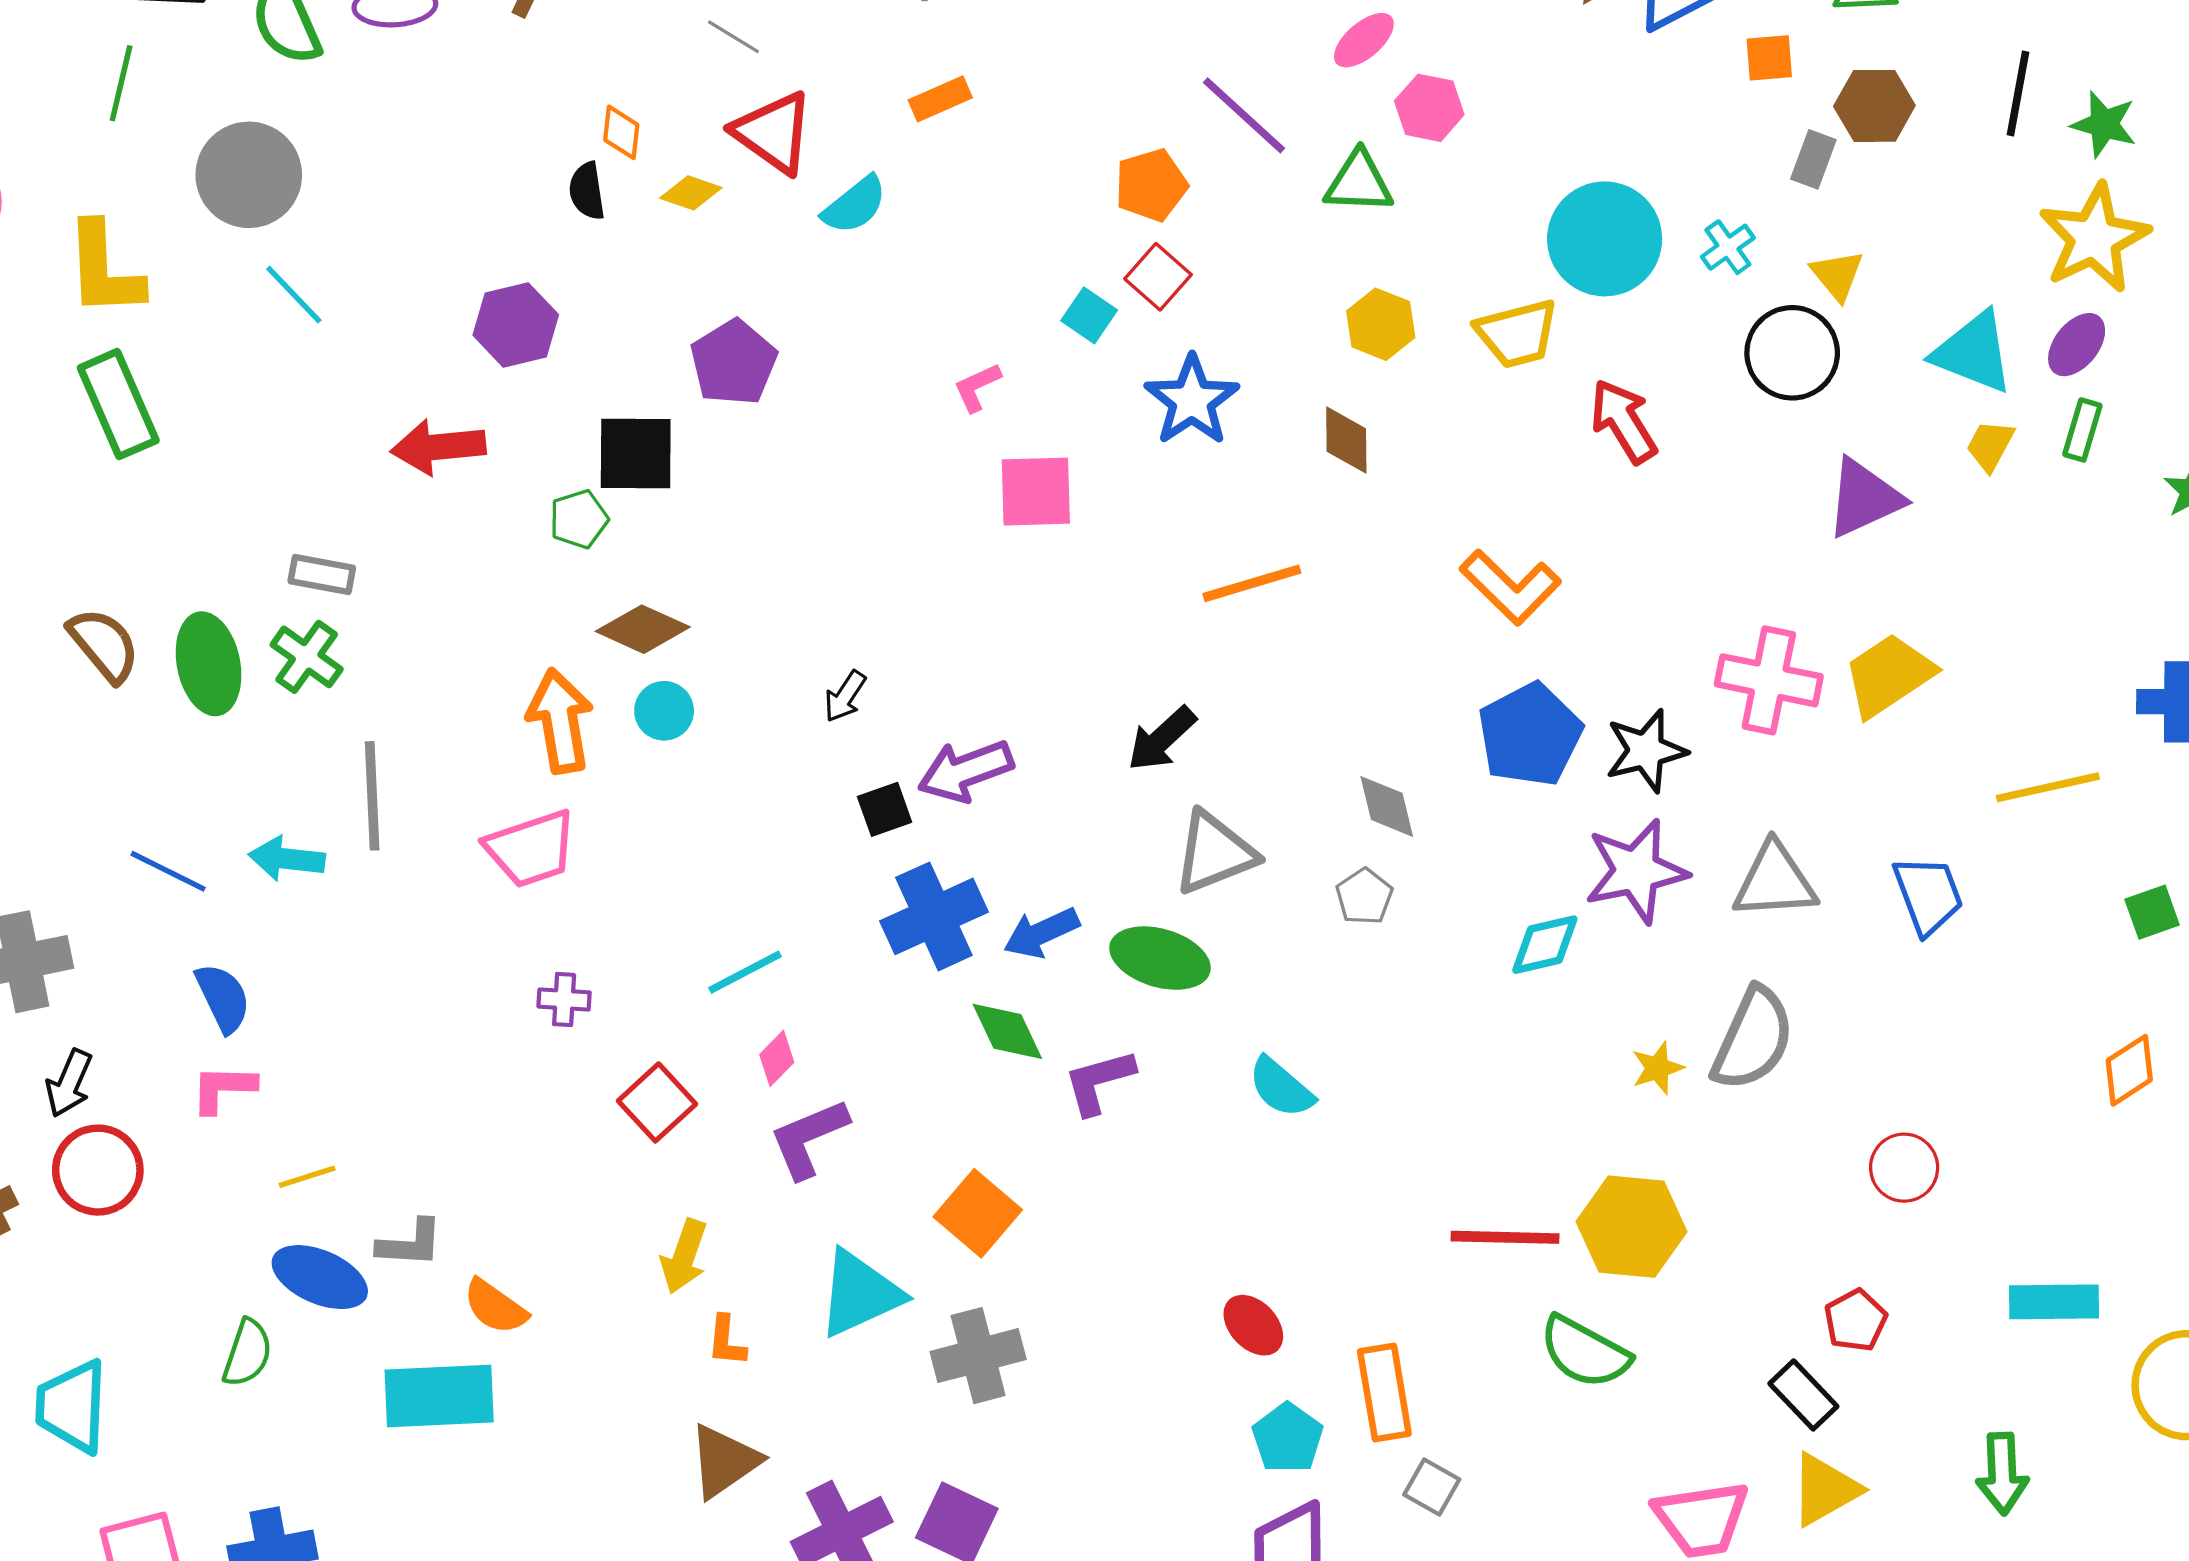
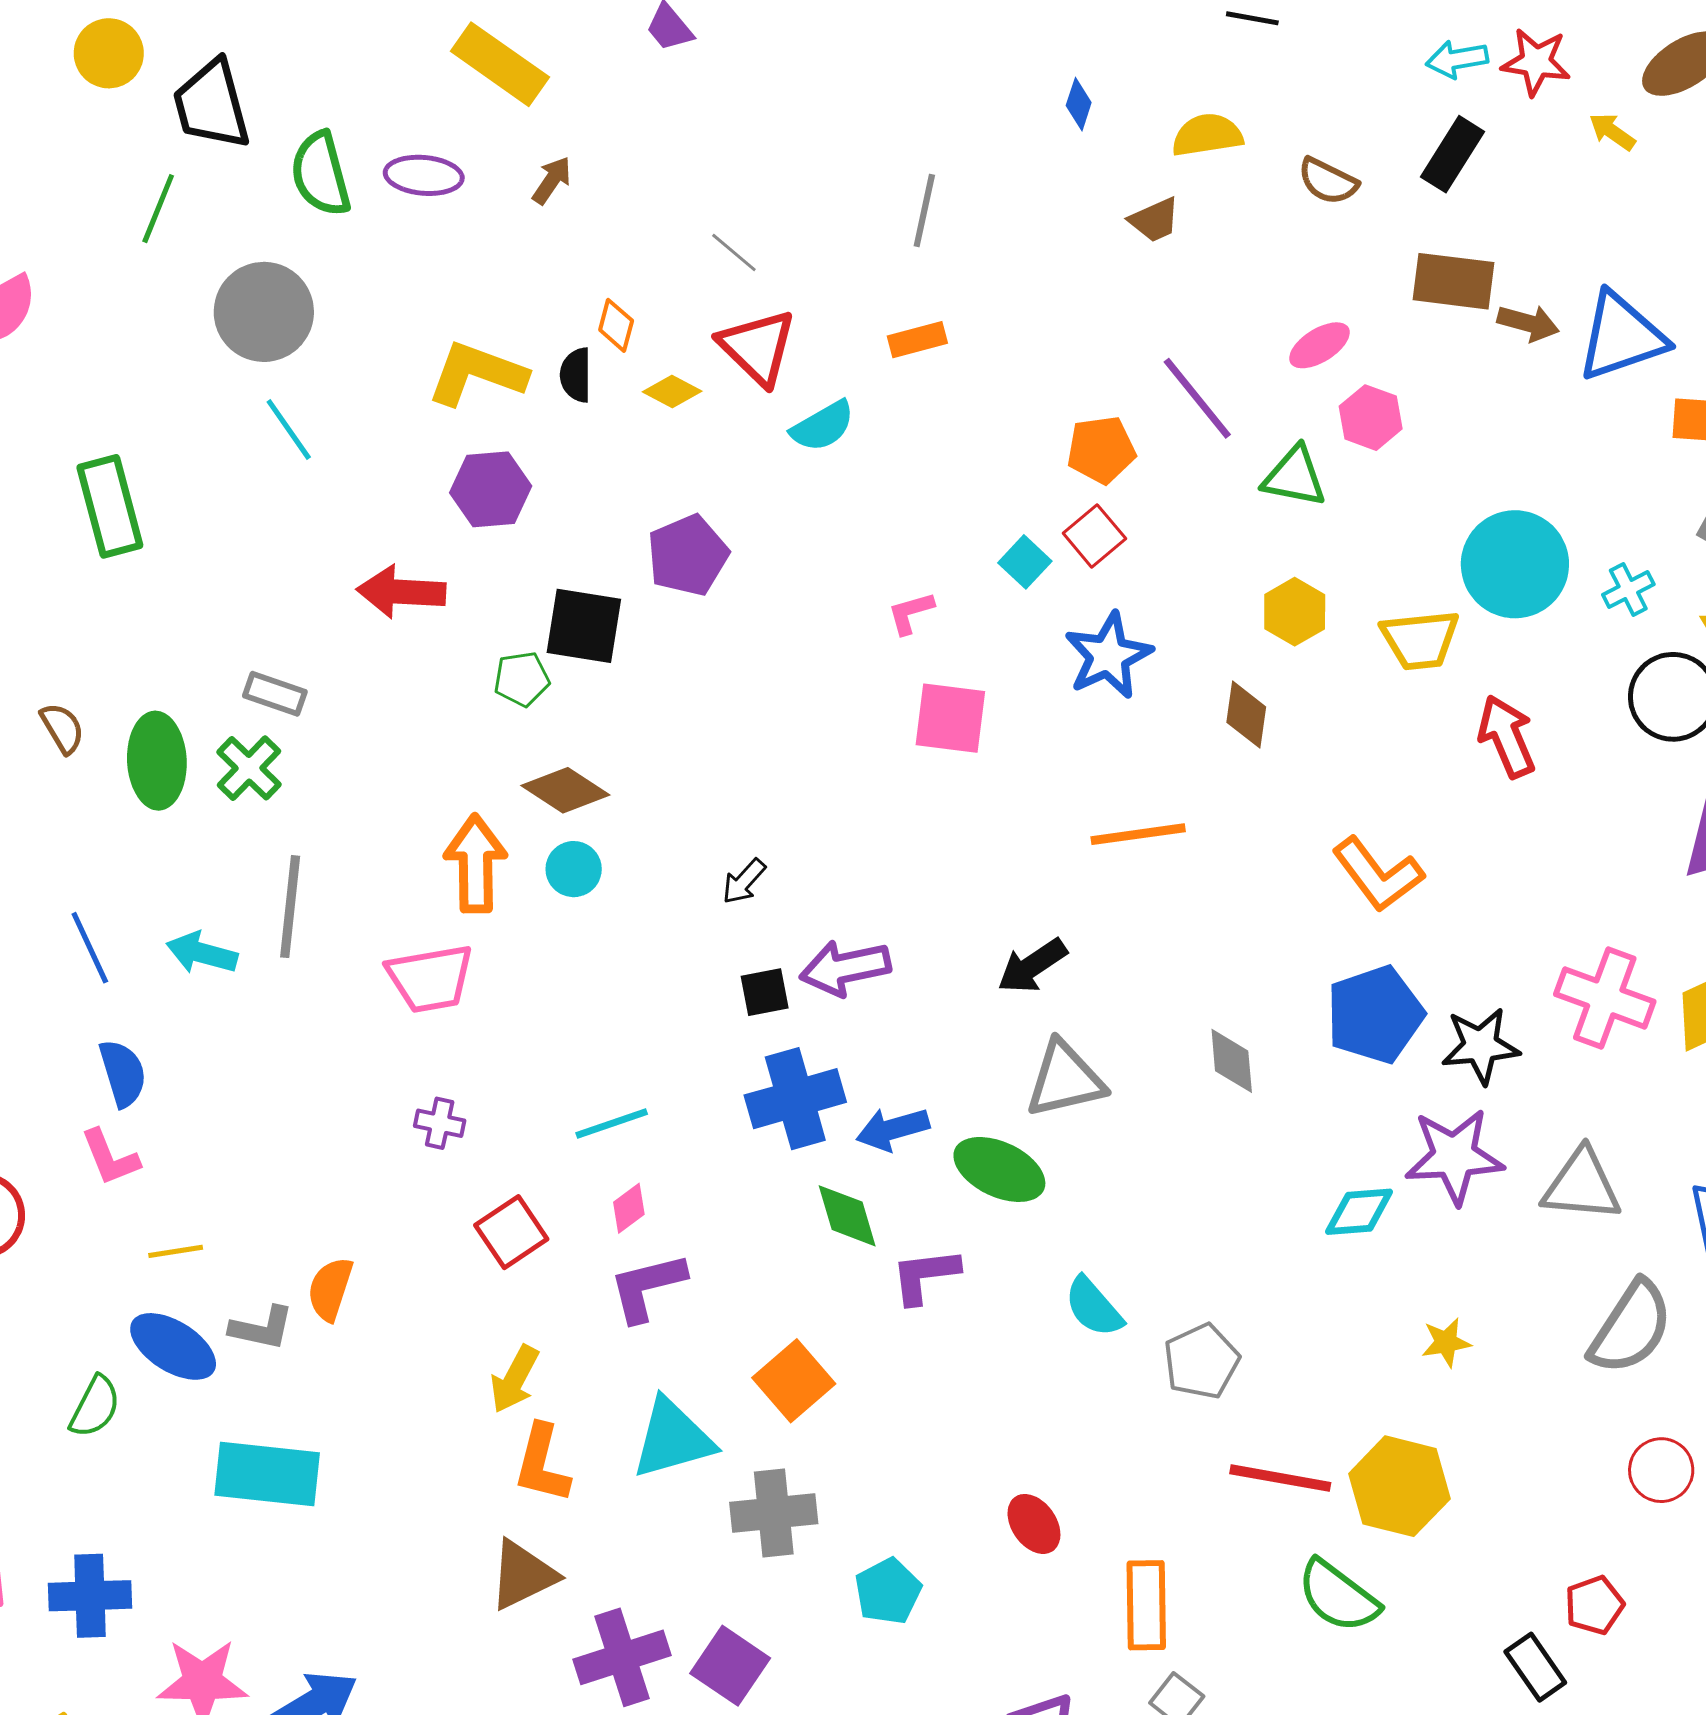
yellow L-shape: (104, 269) -> (477, 374), moved, turned 104
brown semicircle: (104, 645) -> (62, 728), size x0.7
blue line: (168, 871) -> (90, 948), turned 30
gray pentagon: (1364, 897) -> (1201, 1361), moved, size x1.4
gray semicircle: (1753, 1039) -> (1631, 1328), moved
pink L-shape: (223, 1088) -> (110, 1157), turned -122
orange semicircle: (495, 1307) -> (330, 1289), moved, turned 64
orange L-shape: (726, 1341) -> (542, 1464), size x1.6
cyan pentagon: (1288, 1438) -> (888, 1591), moved

